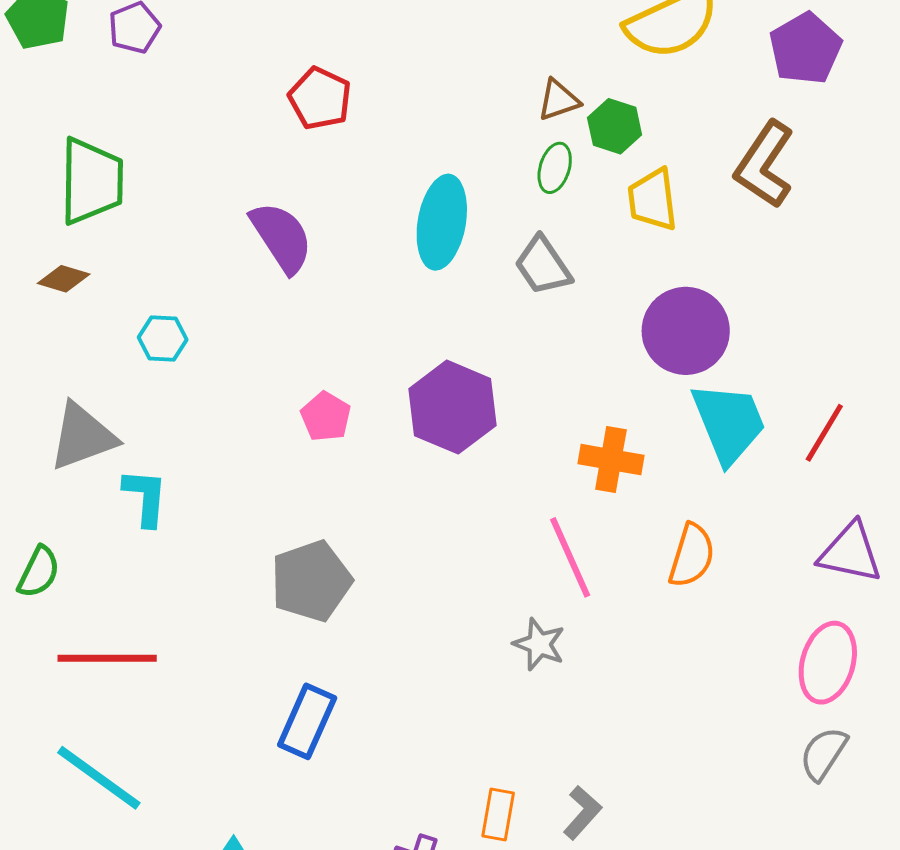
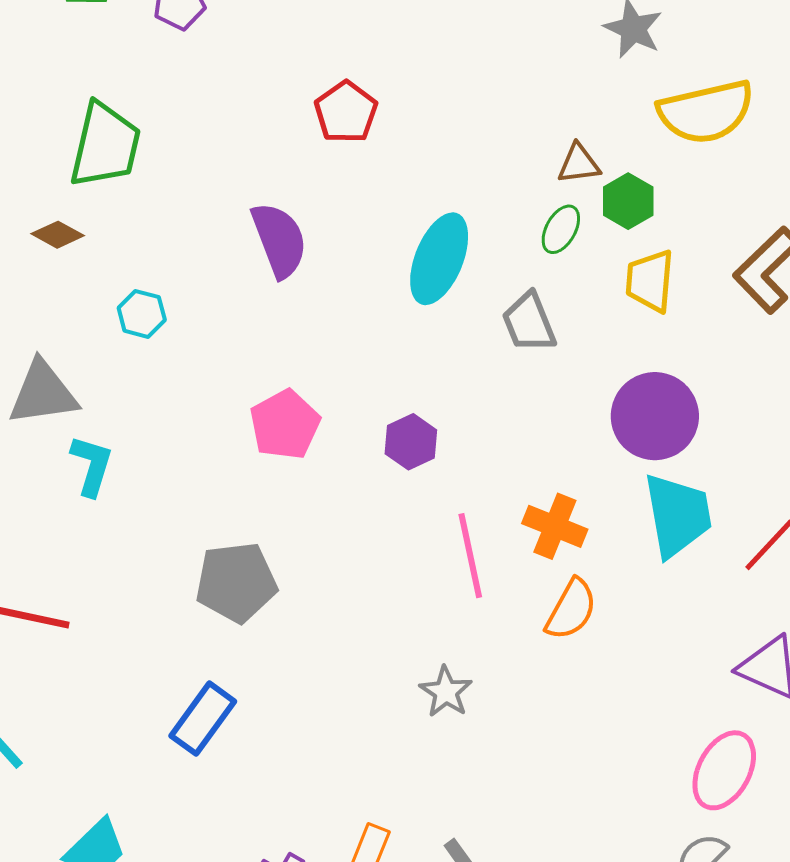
purple hexagon: (452, 407) -> (411, 442), size x0.6
pink pentagon: (326, 417) -> (285, 425), size x1.4
orange semicircle: (692, 556) -> (571, 609), moved
pink line: (570, 557) -> (470, 556), moved

